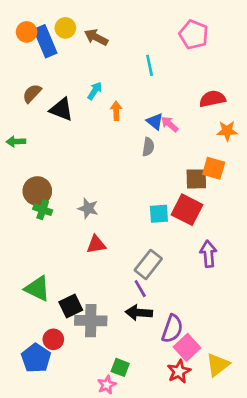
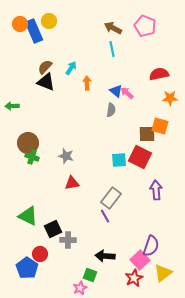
brown arrow: (96, 37) -> (113, 28), moved
brown semicircle: (32, 93) -> (45, 67), moved
black arrow: (139, 313) -> (105, 256), moved
gray cross: (91, 321) -> (68, 240), size x0.7
purple semicircle: (172, 329) -> (151, 246), moved

